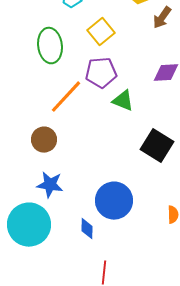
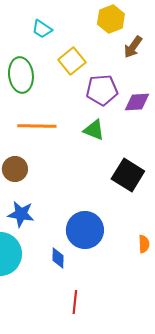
purple pentagon: (101, 73) -> (102, 90), moved
orange line: (66, 97) -> (37, 126), turned 48

